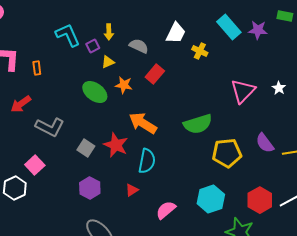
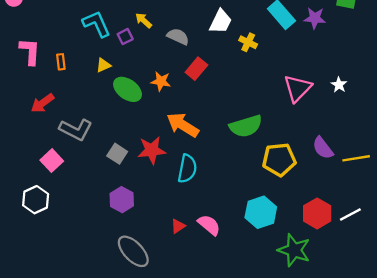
yellow arrow: (109, 32) -> (144, 20), turned 133
yellow triangle: (108, 62) -> (103, 65), moved
red star: (116, 145) -> (152, 150), turned -30
pink square: (35, 165) -> (52, 161), moved
red triangle: (132, 190) -> (178, 226), moved
pink semicircle: (166, 210) -> (209, 225), turned 80

